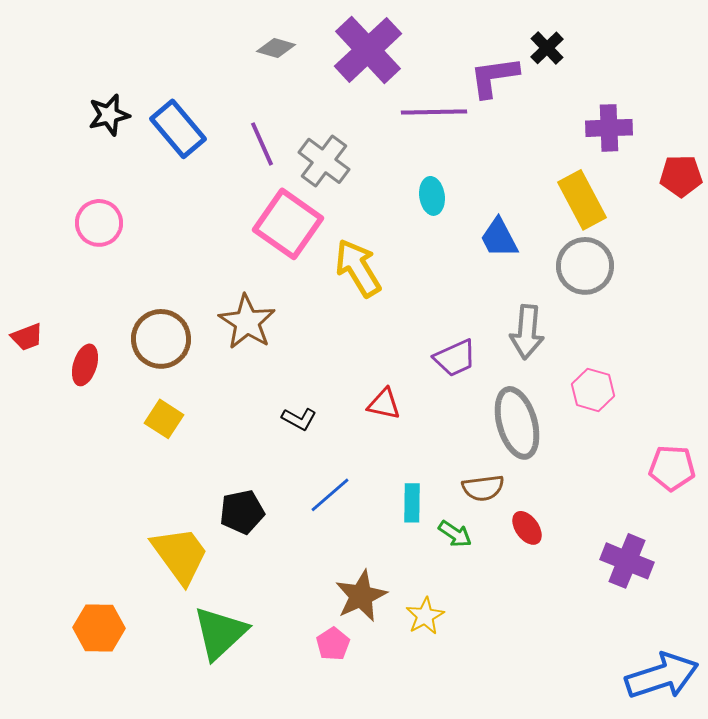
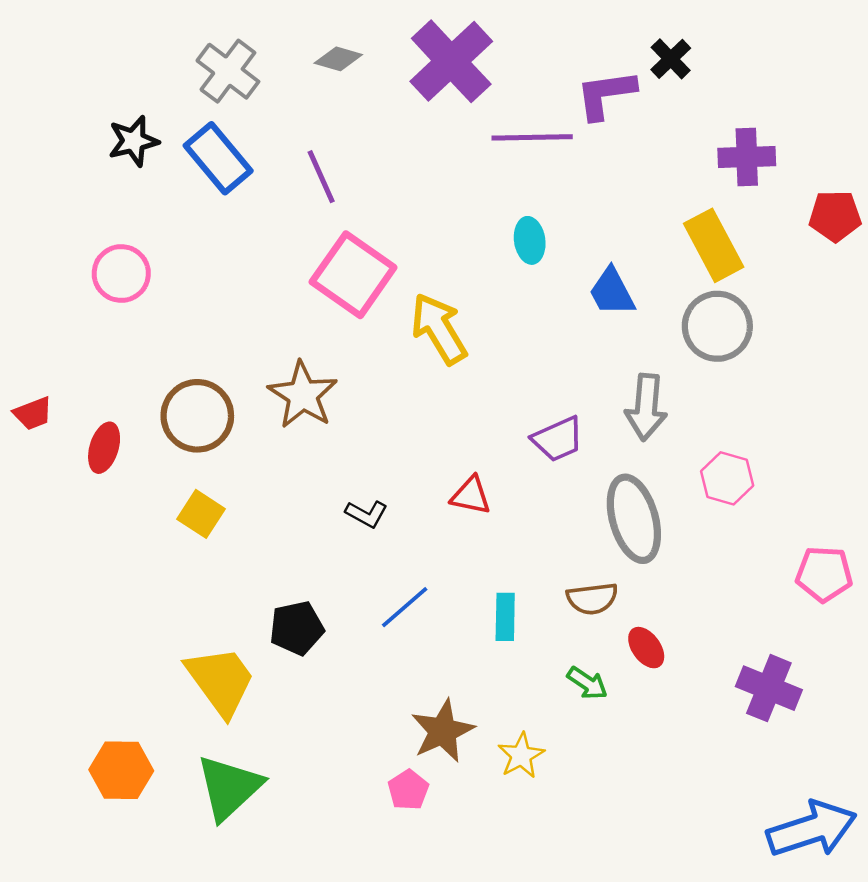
gray cross: (324, 161) -> (228, 71), moved
green arrow: (455, 534) -> (587, 683), moved
green triangle: (220, 633) -> (229, 787), moved

